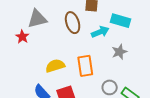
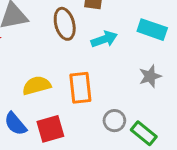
cyan rectangle: (121, 21) -> (152, 30), moved
gray star: (119, 52) -> (150, 76), moved

